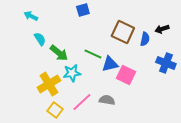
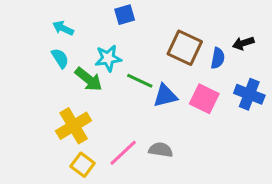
cyan arrow: (31, 16) -> (63, 28), moved
cyan star: (72, 73) -> (108, 58), moved
pink square: (126, 75) -> (204, 99), moved

